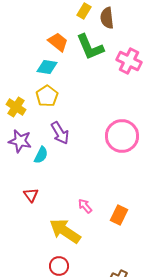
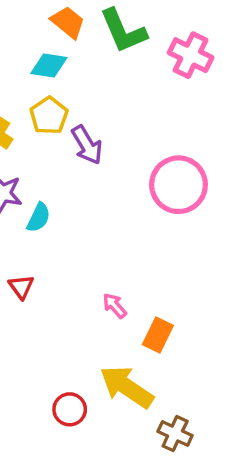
purple arrow: (60, 133) -> (87, 145), moved
orange rectangle: (119, 215) -> (158, 335), moved
yellow arrow: (65, 231) -> (127, 387), moved

